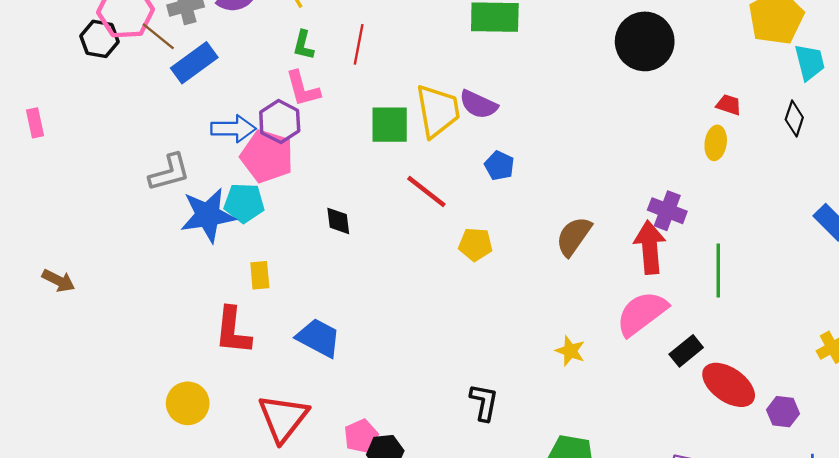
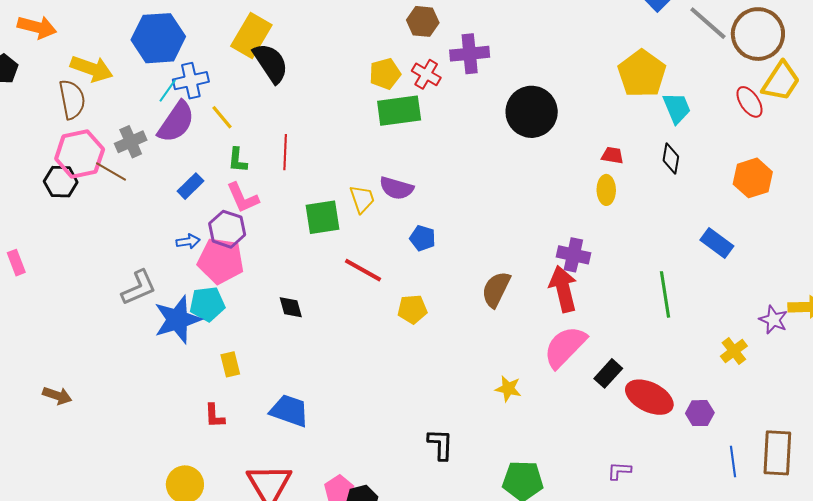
blue rectangle: (194, 63) -> (191, 186), moved, size x0.7
yellow trapezoid: (438, 111) -> (362, 199), size x0.6
blue arrow: (233, 129) -> (188, 241), size x0.6
green line: (718, 270) -> (665, 294), moved
red L-shape: (233, 331) -> (214, 416), size x0.6

